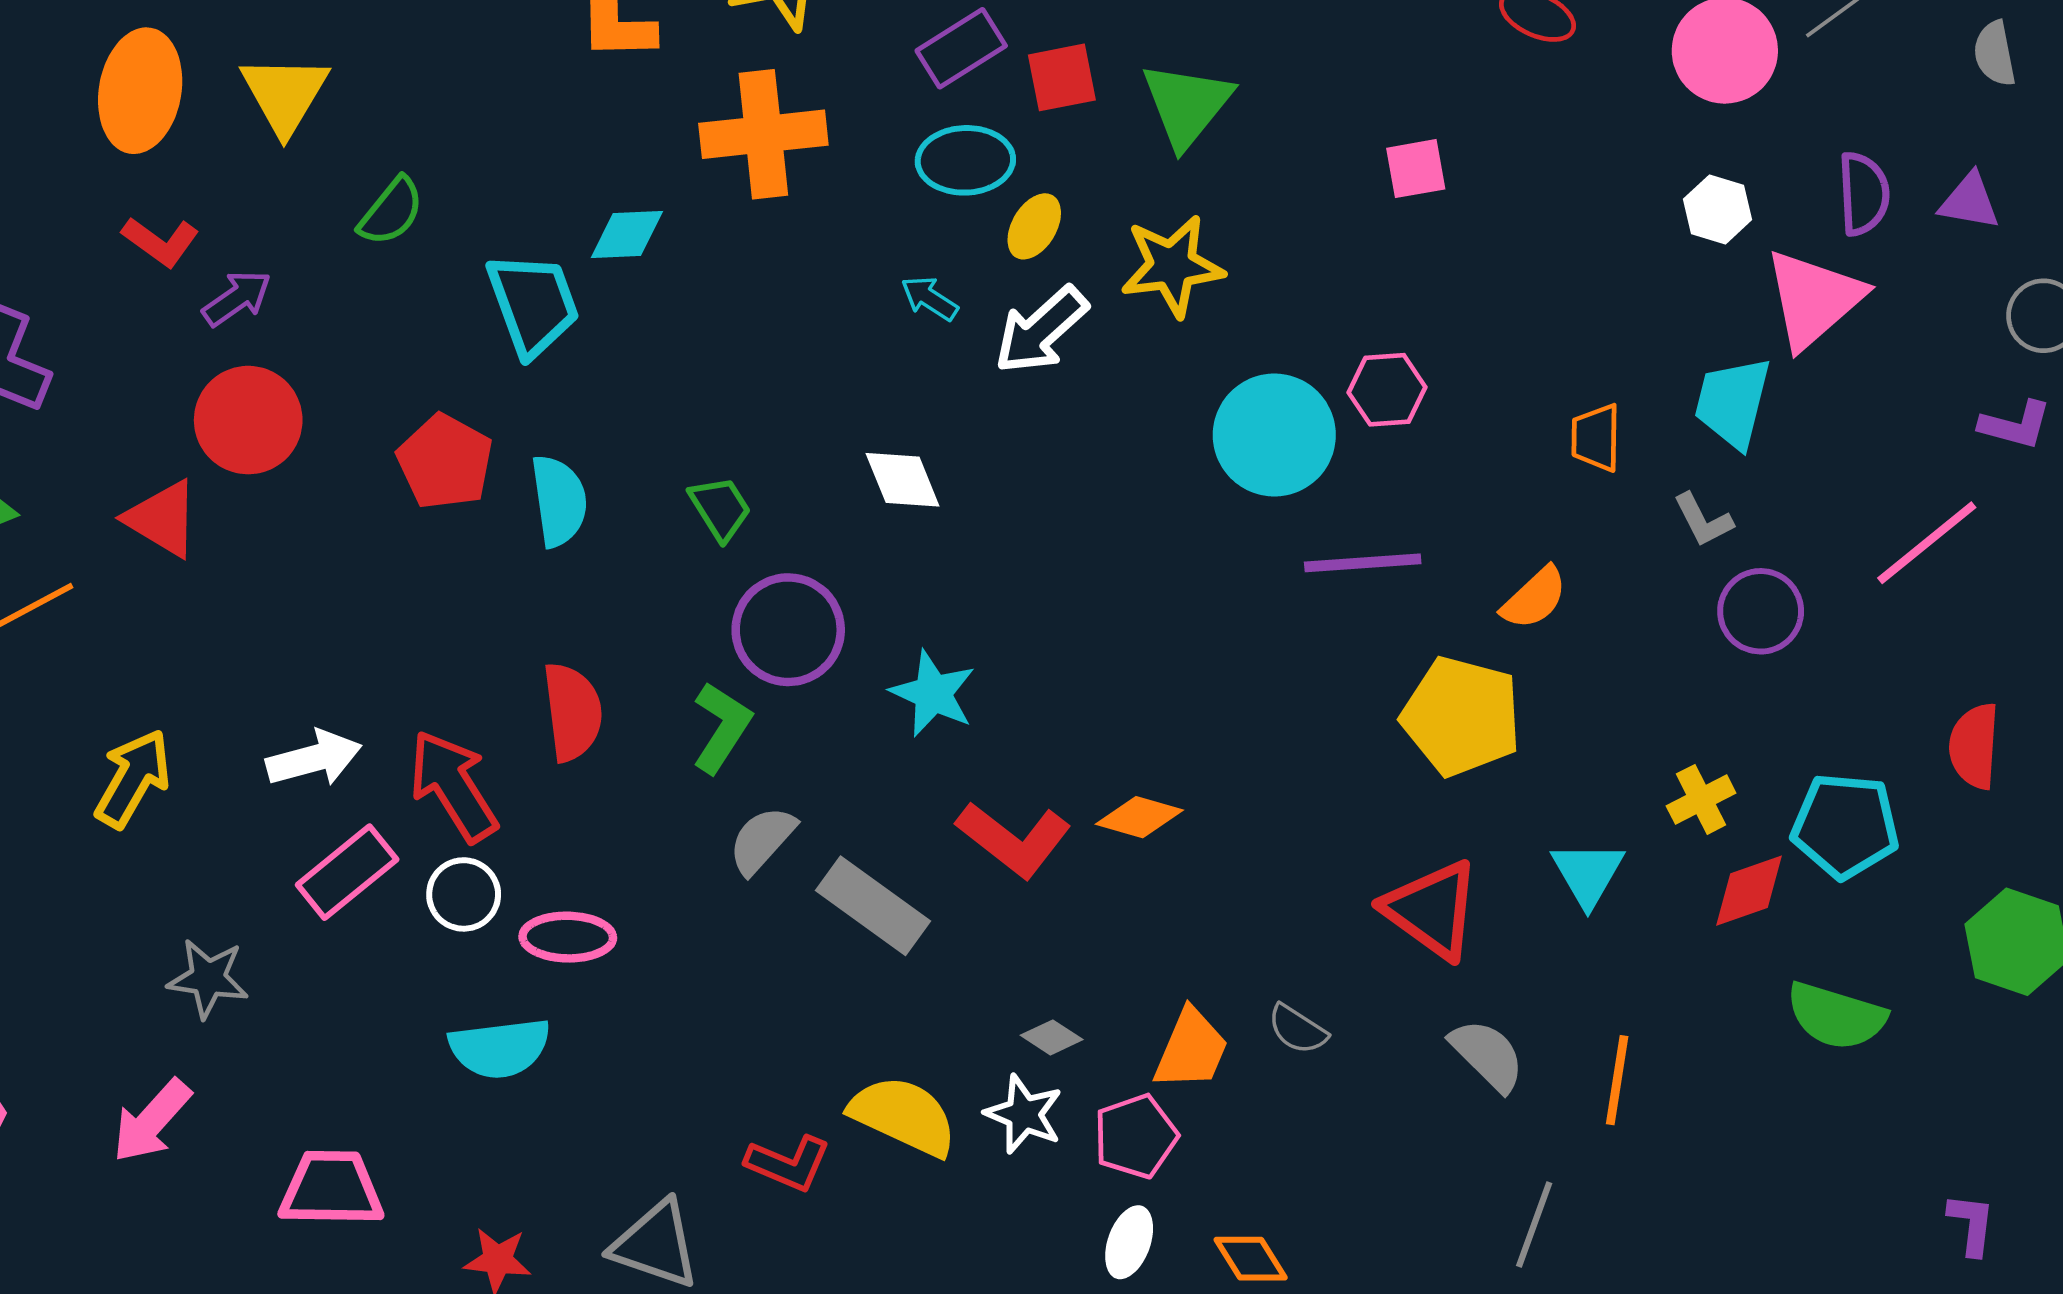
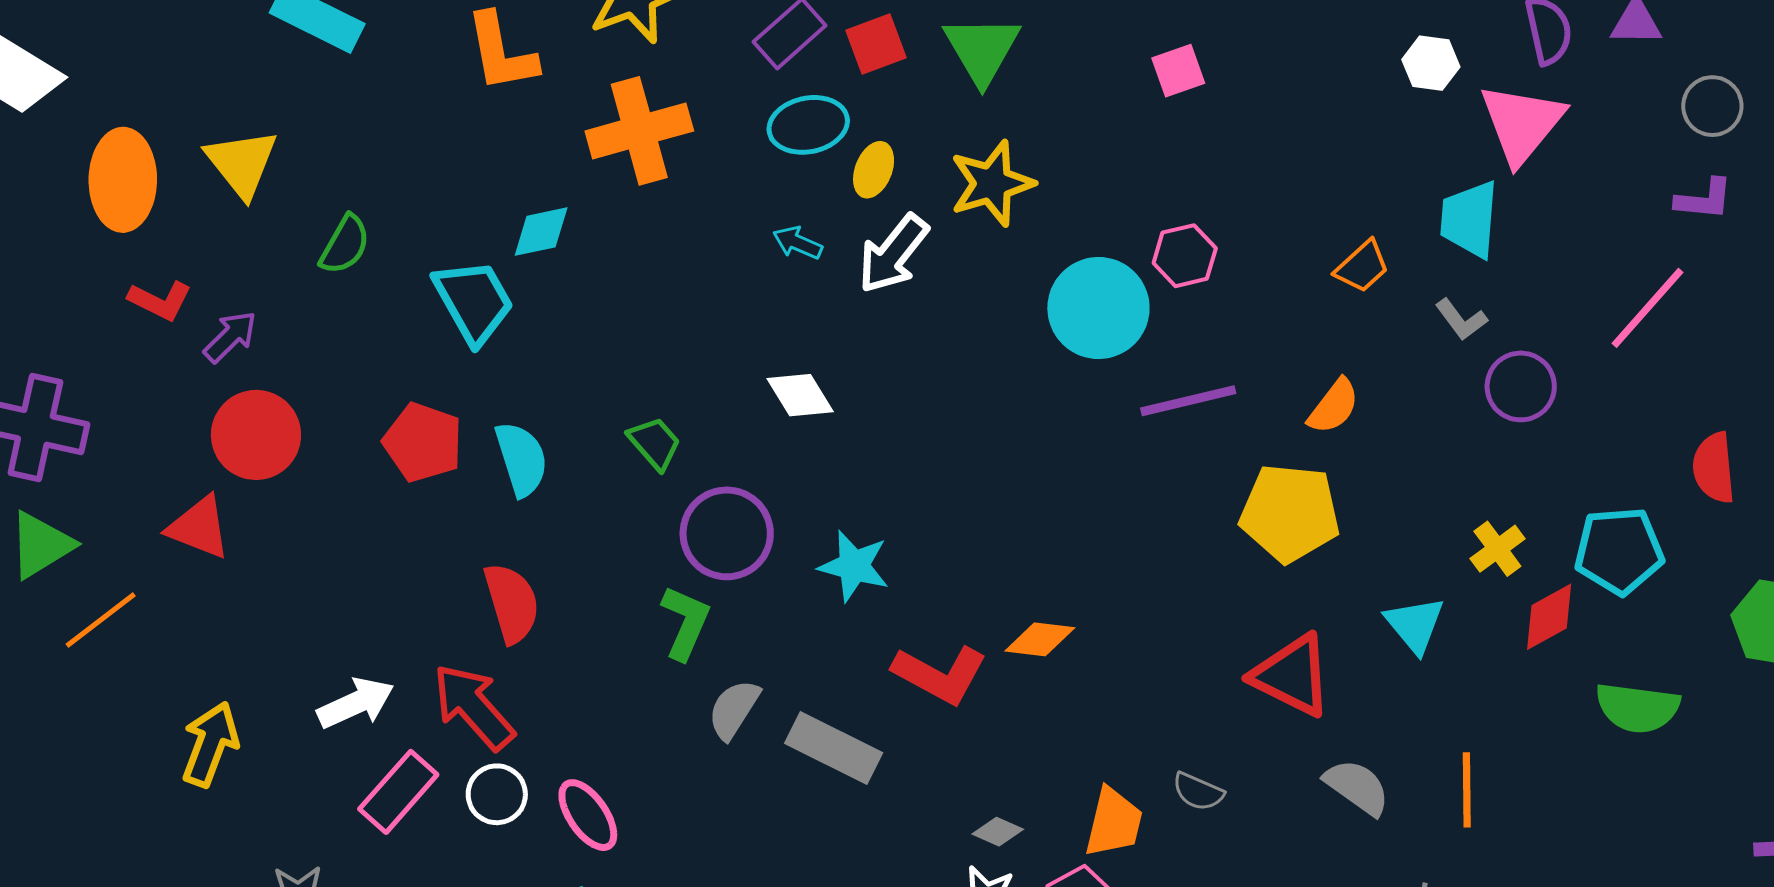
orange trapezoid: (1596, 438) -> (1362, 267), turned -124
red semicircle: (572, 712) -> (512, 603), moved
pink ellipse: (568, 937) -> (588, 815), turned 64

